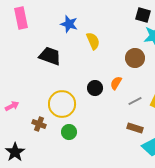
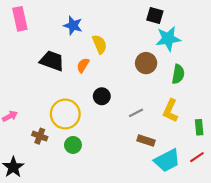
orange semicircle: (116, 83) -> (83, 65), moved
gray line: (135, 101) -> (136, 113), moved

